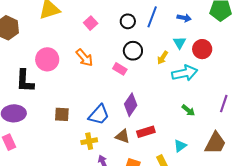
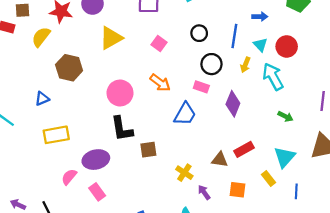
blue line: (152, 17) -> (234, 36), moved
cyan arrow: (185, 73) -> (273, 77), turned -95
black L-shape: (25, 81) -> (122, 129), moved
purple diamond: (131, 105) -> (233, 104), moved
blue trapezoid: (99, 115) -> (185, 114), moved
yellow cross: (89, 141) -> (184, 173), turned -35
cyan triangle: (180, 146) -> (285, 157), size x1.5

